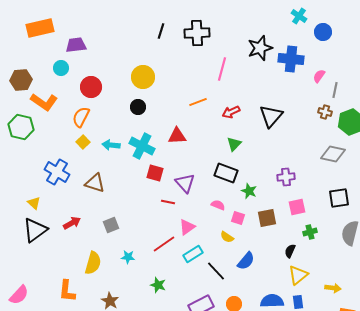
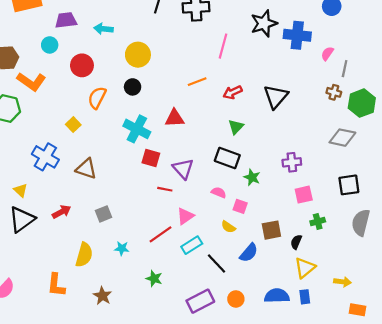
orange semicircle: (81, 117) -> (97, 98), moved
cyan arrow: (111, 145) -> (103, 29), moved
brown square: (267, 218) -> (271, 230), moved

